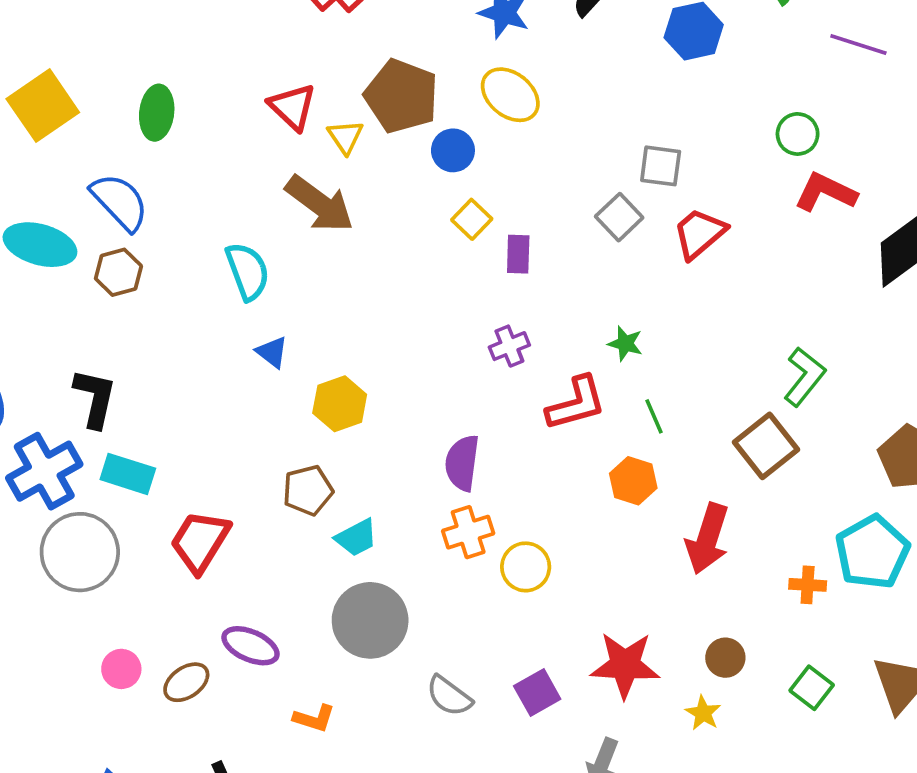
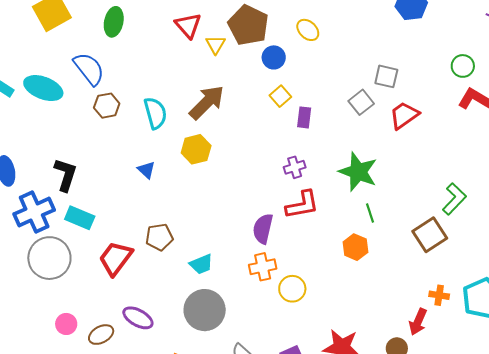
yellow ellipse: (510, 95) -> (308, 30), size x0.7
brown arrow: (320, 204) -> (207, 102), moved, turned -87
brown hexagon: (118, 272) -> (107, 106), moved
green star: (625, 344) -> (358, 172), size x2.0
blue triangle: (272, 352) -> (146, 170), moved
red L-shape: (576, 403) -> (302, 205), moved
yellow hexagon: (340, 404) -> (196, 149), moved
brown pentagon: (308, 490) -> (159, 237), moved
red arrow: (708, 539) -> (418, 322), moved, size x0.7
orange cross: (808, 585) -> (439, 295), moved

